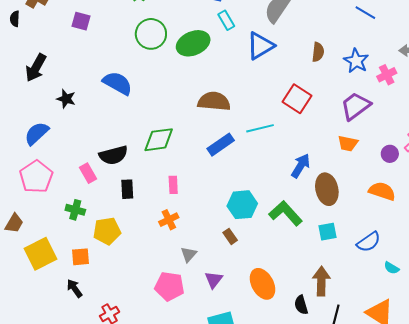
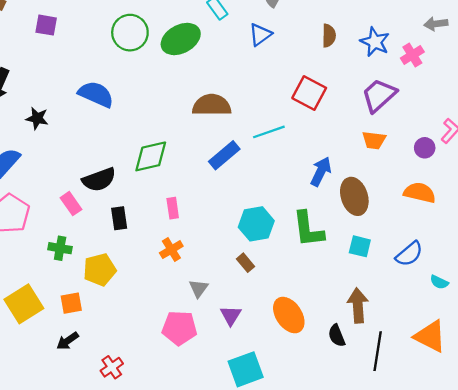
blue triangle: (260, 46) -> (260, 35), size x0.7
green L-shape: (286, 213) -> (308, 229), turned -140
cyan square: (328, 232) -> (360, 246), turned 30
black arrow: (74, 288) -> (68, 341), turned -84

